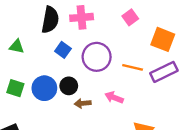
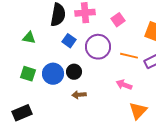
pink square: (130, 17) -> (118, 20), moved
pink arrow: (114, 97) -> (124, 85), moved
brown arrow: (83, 103) -> (79, 95), moved

